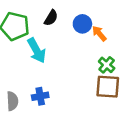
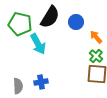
black semicircle: (51, 18) -> (50, 17), size x1.6
orange arrow: (99, 34) -> (96, 37), moved

